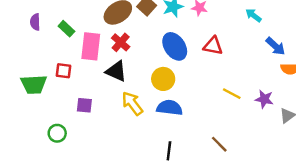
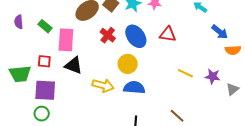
red cross: (121, 42) -> (108, 35), moved
black triangle: (116, 71) -> (74, 65), moved
yellow arrow: (132, 103) -> (103, 86), turned 145
purple square: (84, 105) -> (45, 90), moved, size x1.6

